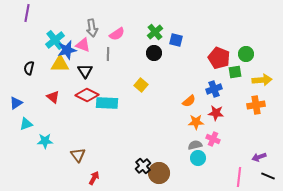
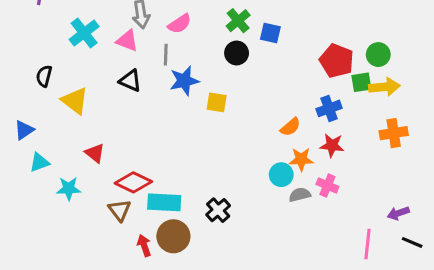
blue star: (67, 50) -> (184, 81), moved
yellow triangle: (60, 64) -> (75, 101), moved, turned 36
black triangle: (85, 71) -> (130, 81), turned -35
yellow arrow: (262, 80) -> (384, 87), moved
yellow square: (141, 85) -> (217, 102), turned -32
red diamond: (87, 95) -> (133, 182), moved
red triangle: (53, 97) -> (95, 153), moved
cyan rectangle: (107, 103) -> (164, 202), moved
cyan circle: (198, 158) -> (281, 175), moved
black cross: (143, 166) -> (218, 210), moved
brown circle: (159, 173) -> (173, 236), moved
red arrow: (94, 178) -> (144, 246), turned -48

